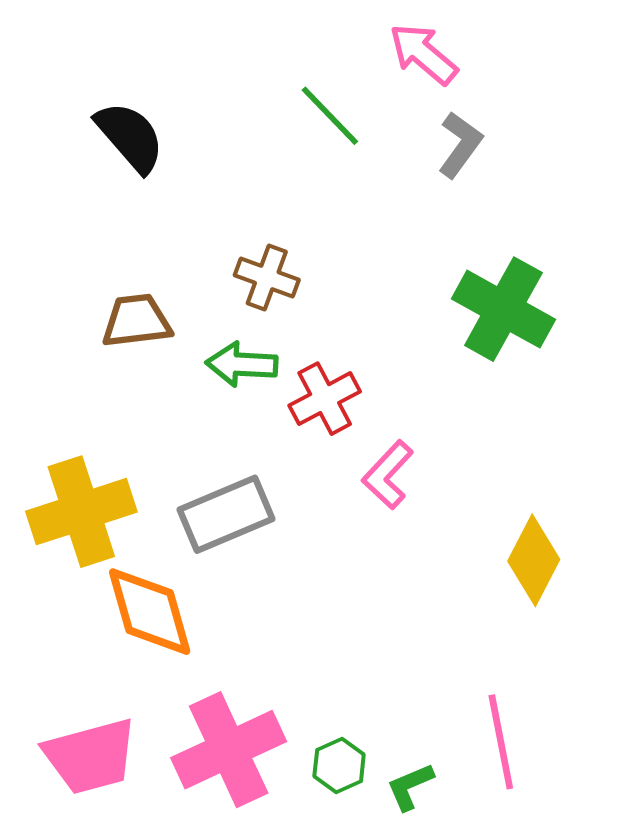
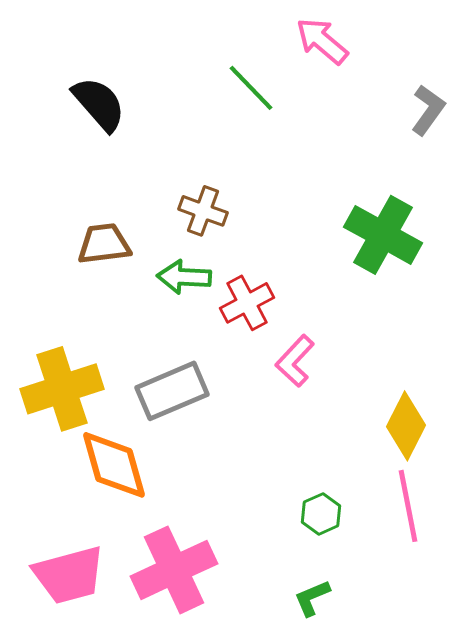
gray L-shape: (460, 145) -> (428, 110), moved
pink line: (501, 742) -> (408, 506), moved
green hexagon: (339, 765) -> (321, 514), moved

